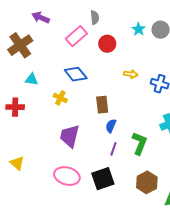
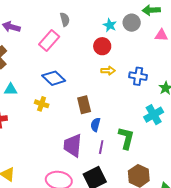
red circle: (107, 44) -> (102, 46), moved
purple trapezoid: (70, 136) -> (73, 145), moved

